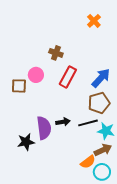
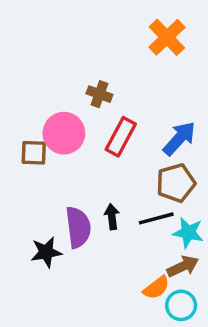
orange cross: (94, 21) -> (167, 37), size x1.5
pink circle: (36, 75) -> (64, 133), size x1.5
black arrow: (63, 122) -> (112, 217), turned -88

